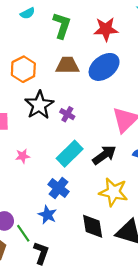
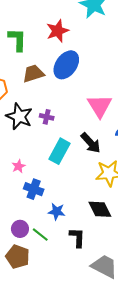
black arrow: (104, 155) -> (91, 143), turned 100
blue cross: (59, 188) -> (34, 189), moved
black L-shape: (41, 253) -> (77, 237), moved

